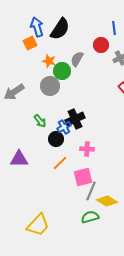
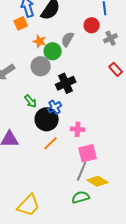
black cross: (75, 119) -> (66, 83), moved
black circle: (56, 139) -> (47, 119), size x1.5
pink square: (83, 177) -> (88, 153), moved

